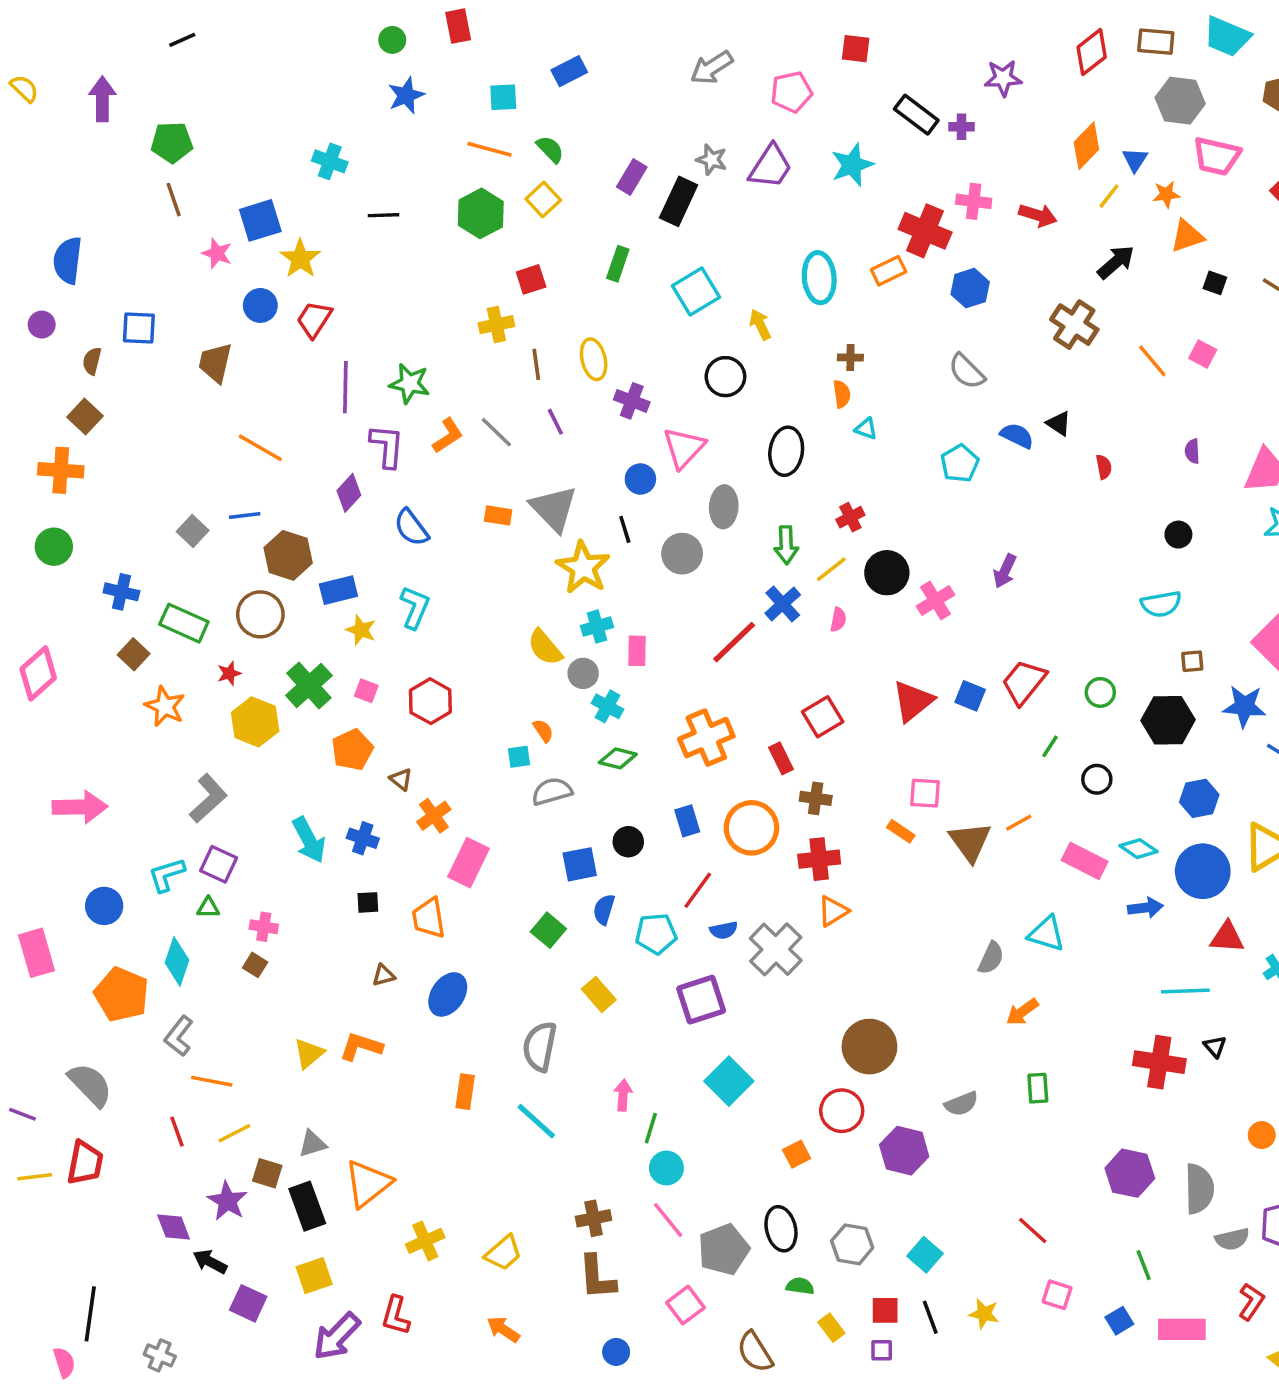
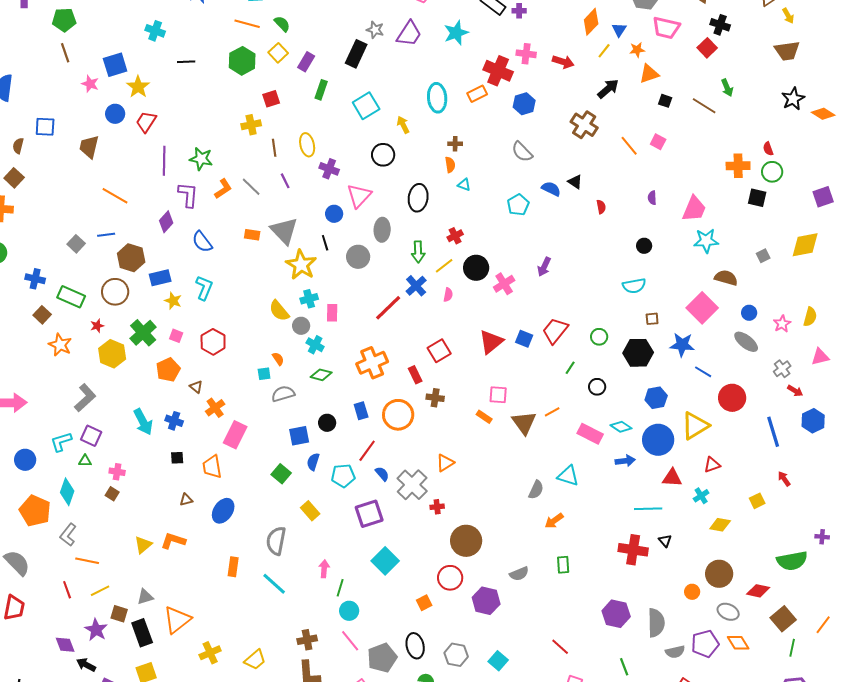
purple rectangle: (632, 177) -> (306, 62), moved
red cross: (819, 859) -> (437, 507), moved, size x0.6
blue semicircle: (724, 930) -> (382, 474), turned -119

